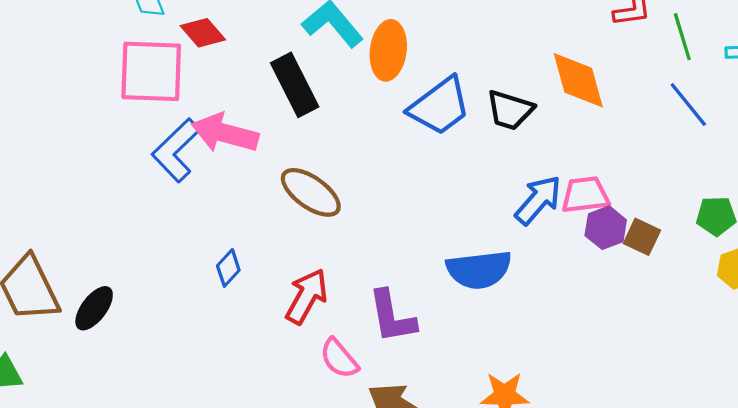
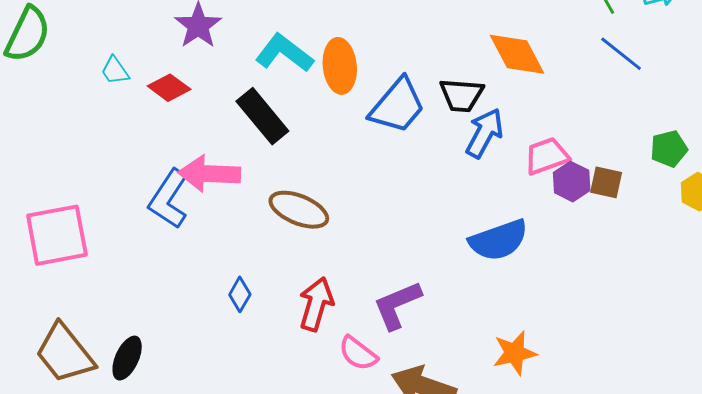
pink square: (151, 71) -> (57, 235), moved
blue arrow: (538, 200) -> (484, 133), moved
blue semicircle: (479, 270) -> (499, 240), moved
purple L-shape: (392, 317) -> (397, 305), turned 90

